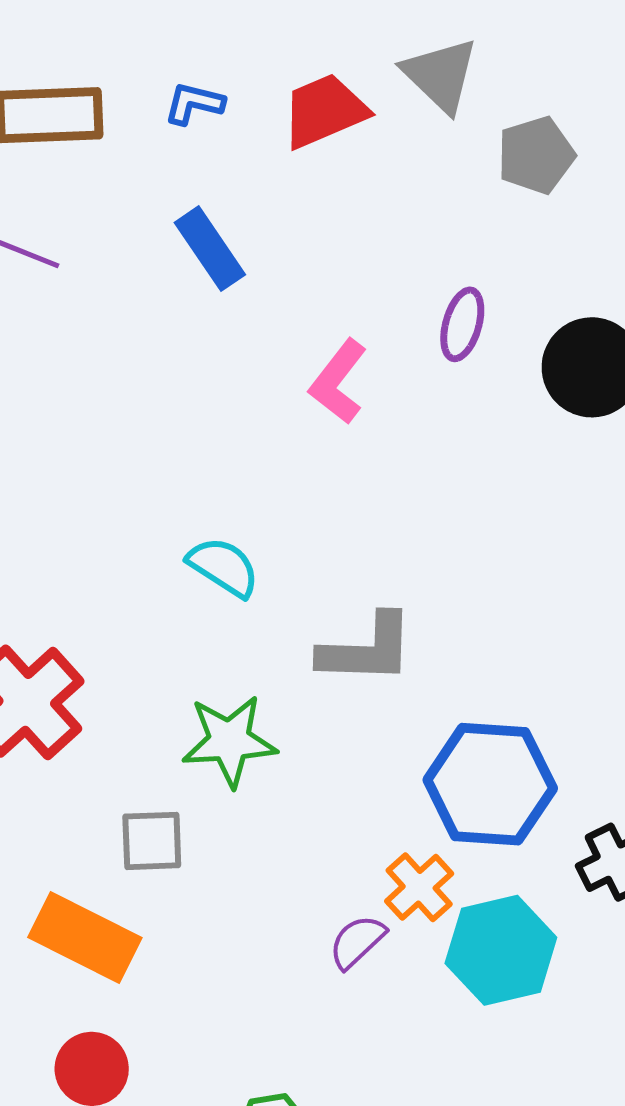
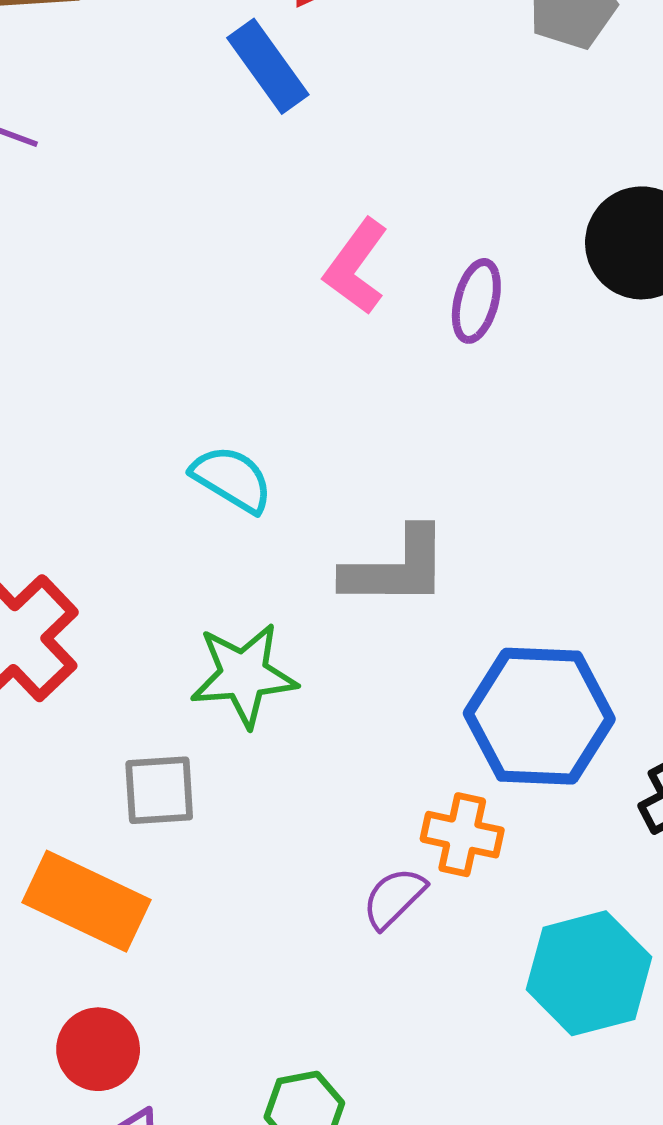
blue rectangle: (210, 249) -> (268, 66), moved
purple ellipse: (462, 324) -> (476, 301), moved
orange cross: (419, 887) -> (462, 835), turned -34
cyan hexagon: (501, 950) -> (589, 973), moved

